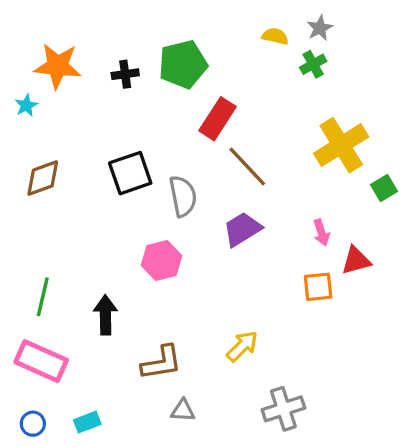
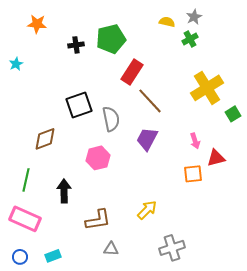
orange star: (58, 66) -> (37, 24), moved, size x0.7
brown diamond: (43, 178) -> (45, 139), moved
purple trapezoid: (242, 229) -> (147, 139), turned -30

